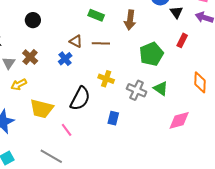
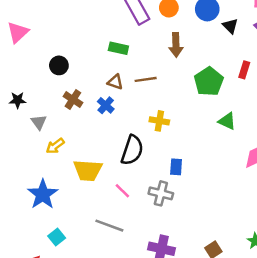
green rectangle: (96, 15) -> (118, 48), moved
red rectangle: (182, 40) -> (244, 70), moved
brown cross: (30, 57) -> (73, 99), moved
gray cross: (137, 90) -> (161, 193), moved

